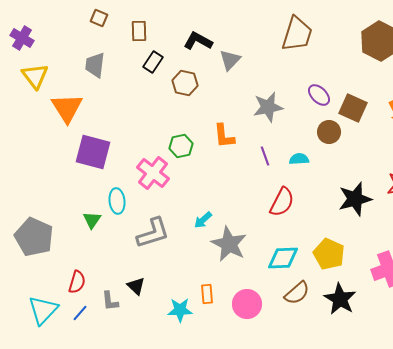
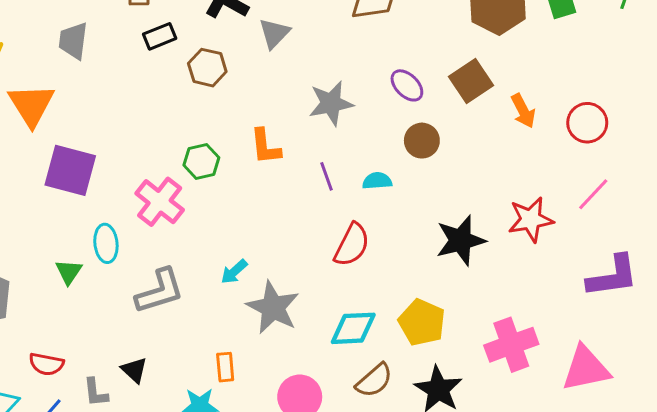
black rectangle: (153, 62) -> (160, 36), turned 35
brown square: (353, 108) -> (471, 81), moved, turned 32
red semicircle: (77, 282) -> (46, 364), turned 85
orange rectangle: (207, 294) -> (225, 367), moved

